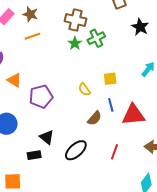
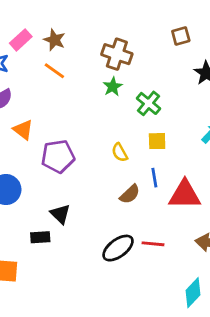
orange line: (32, 36) -> (54, 71), turned 49
green cross: (96, 38) -> (149, 103), moved, turned -30
black ellipse: (76, 150) -> (118, 248), moved
red line: (114, 152) -> (153, 244), turned 70

